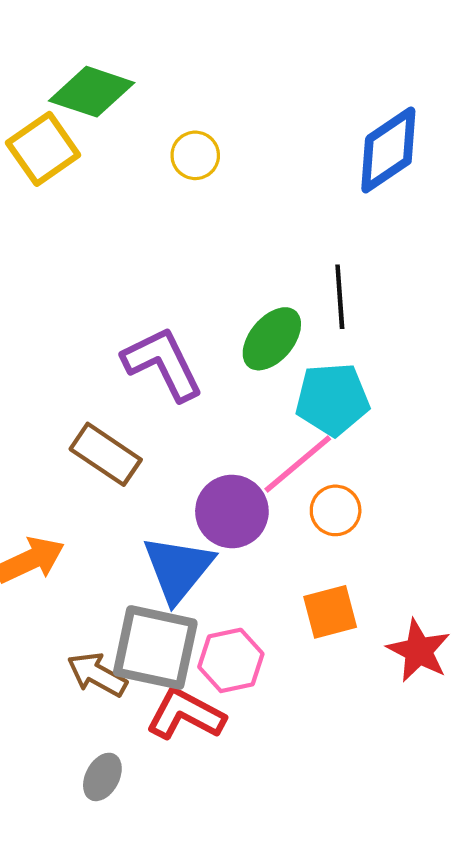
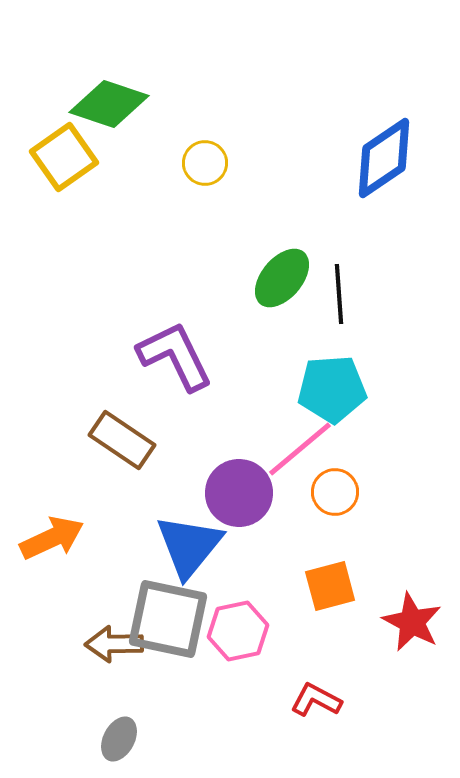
green ellipse: (272, 339) -> (282, 278), moved
brown arrow: (97, 674) -> (114, 644), turned -30
red L-shape: (186, 714) -> (316, 700), moved, size x0.7

